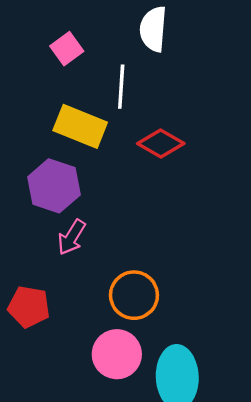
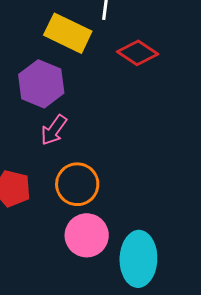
orange circle: (134, 295) -> (77, 184), moved

